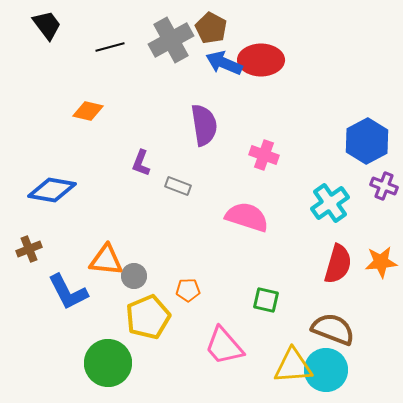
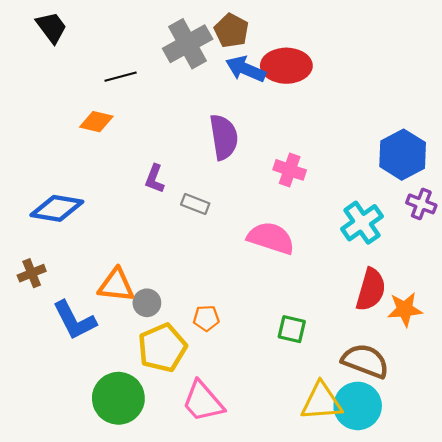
black line: (110, 47) -> (121, 77), moved
orange star: (381, 262) -> (405, 309), moved
pink trapezoid: (224, 346) -> (203, 402), moved

